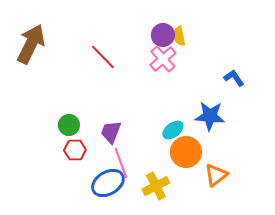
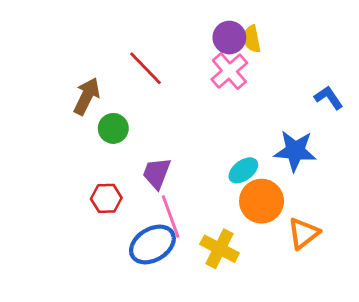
brown arrow: (31, 44) -> (87, 96), moved, size x0.7
green circle: (69, 125) -> (113, 128), moved
yellow cross: (156, 186) -> (220, 249), turned -36

